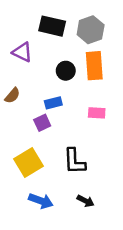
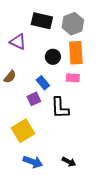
blue rectangle: (53, 103) -> (43, 83), turned 64
pink rectangle: (97, 113) -> (73, 78), moved
black L-shape: (74, 161) -> (60, 108), moved

